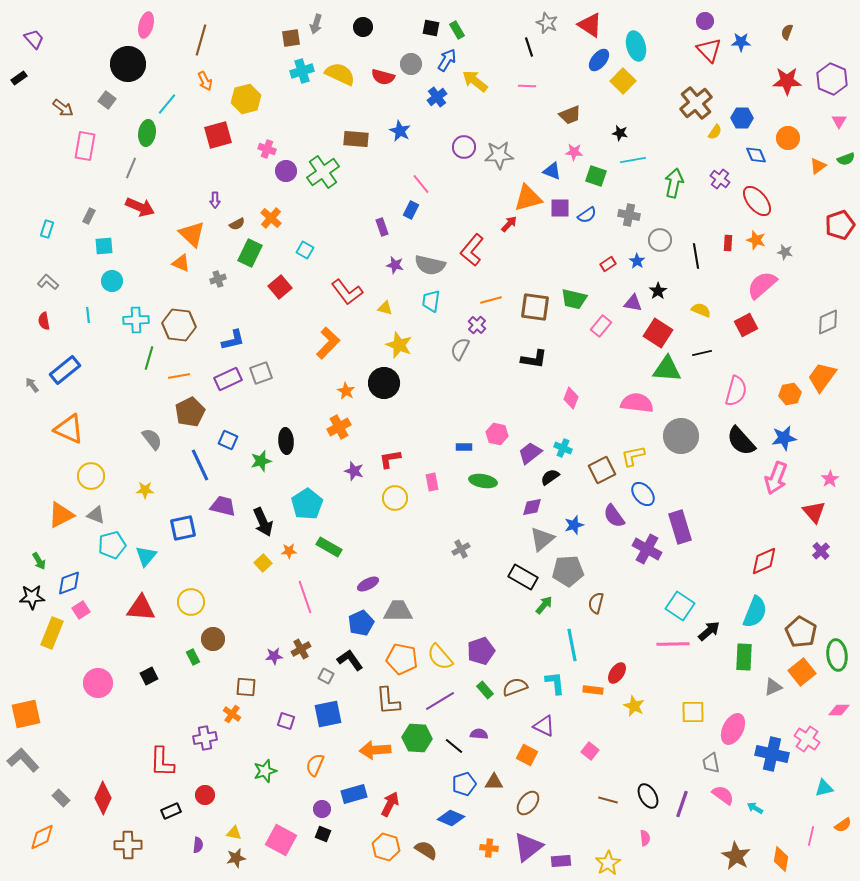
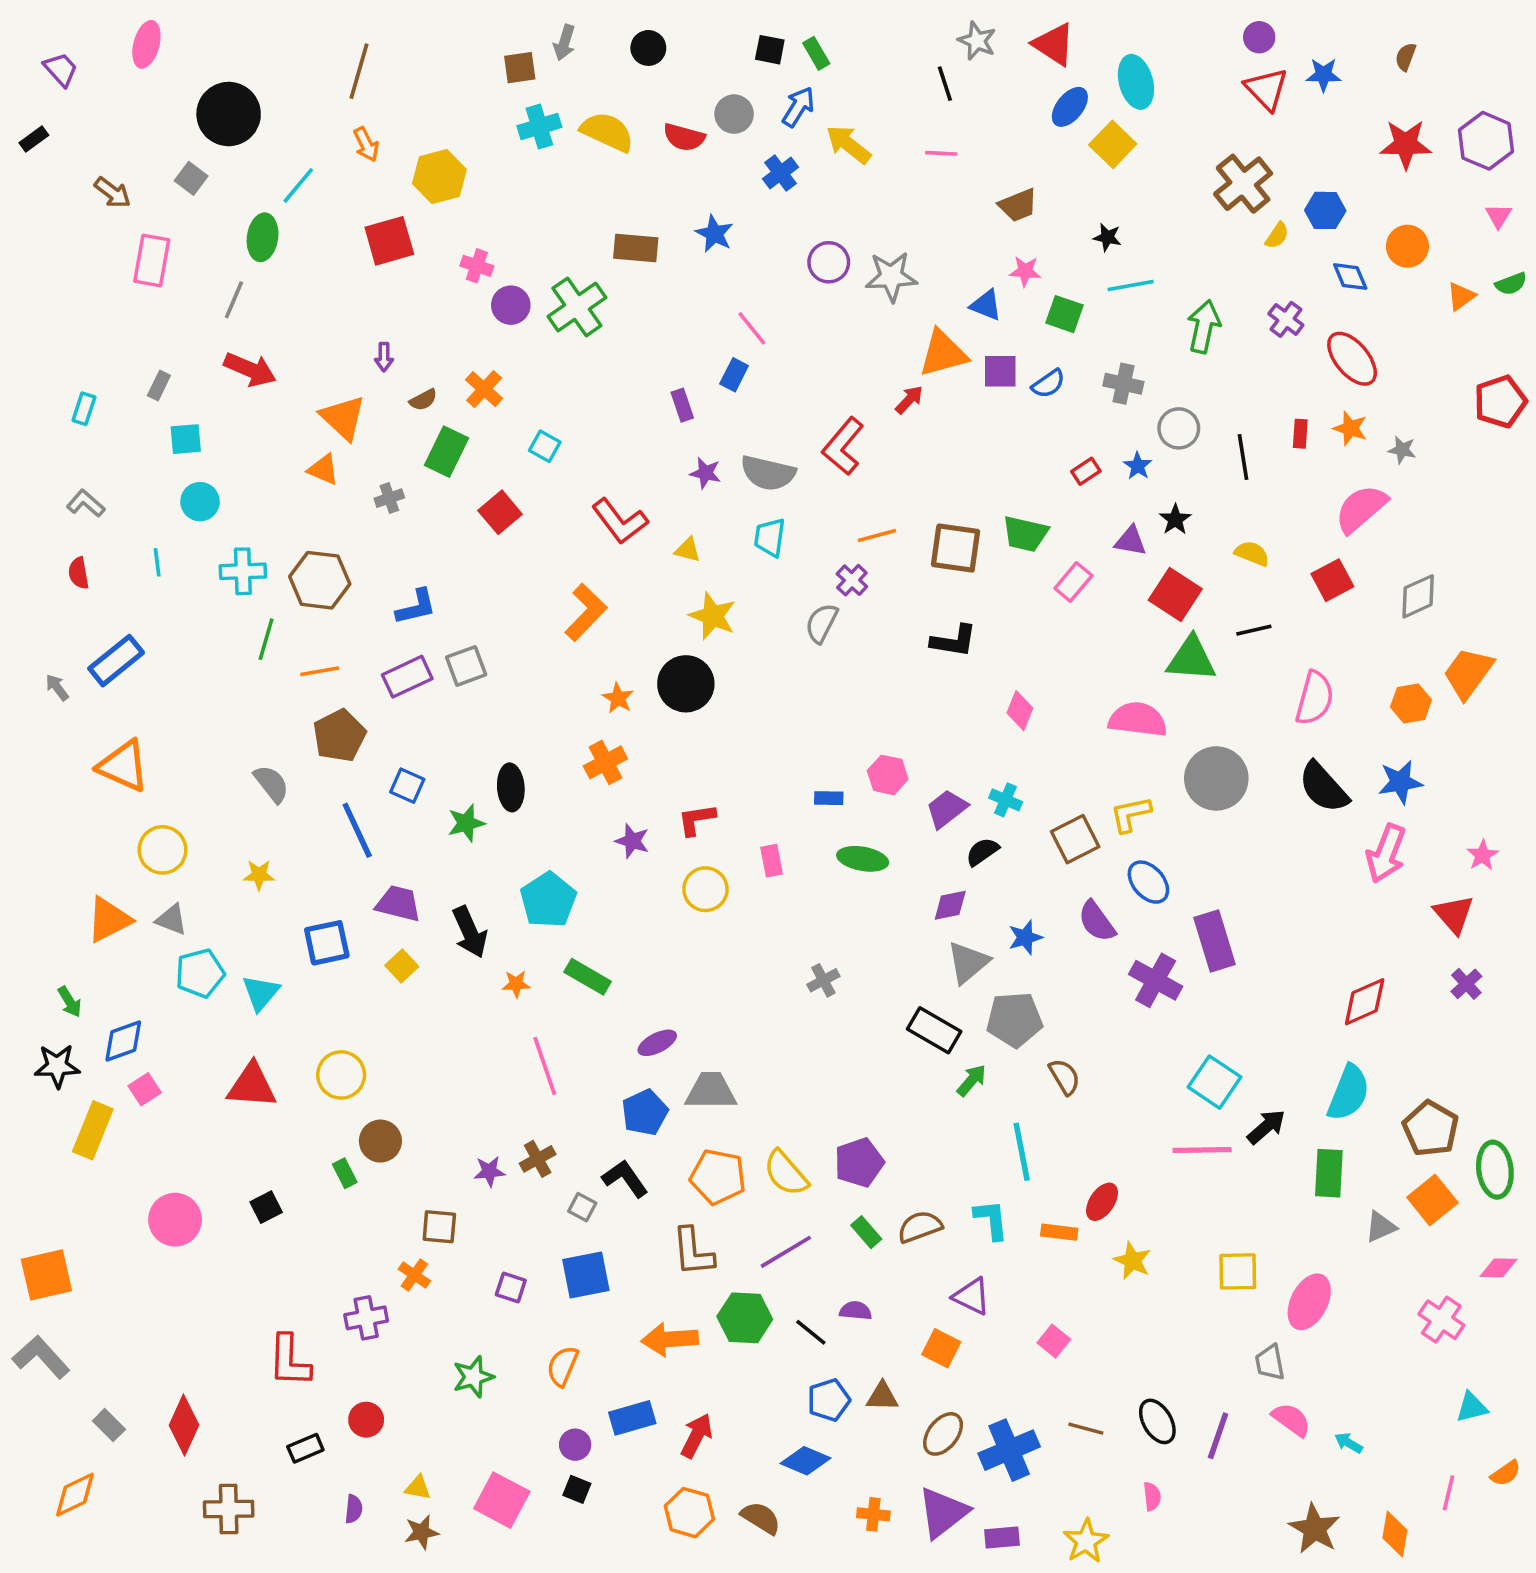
pink ellipse: (146, 25) -> (146, 44), moved
gray diamond: (828, 322) -> (1418, 596), moved
yellow square: (263, 563) -> (402, 966), moved
brown semicircle: (596, 603) -> (1064, 1077), turned 135
blue cross: (772, 754) -> (1009, 1450), moved, turned -36

